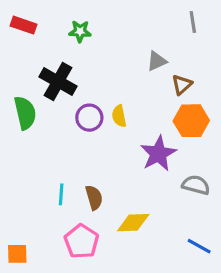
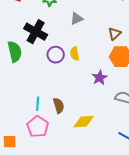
gray triangle: (157, 61) -> (77, 19), moved
purple star: (158, 154) -> (100, 78), size x0.7
pink pentagon: (82, 241) -> (38, 127), moved

